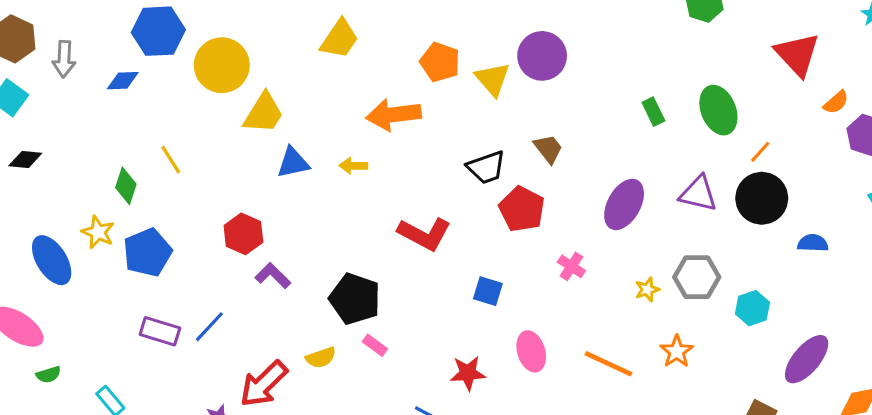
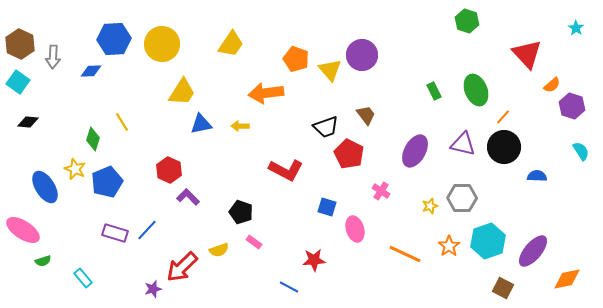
yellow circle: (222, 65) -> (162, 44), moved
black pentagon: (355, 299) -> (241, 212), size x0.7
cyan hexagon: (752, 308) -> (488, 241), moved, size x1.6
pink ellipse: (531, 351) -> (355, 229), moved

